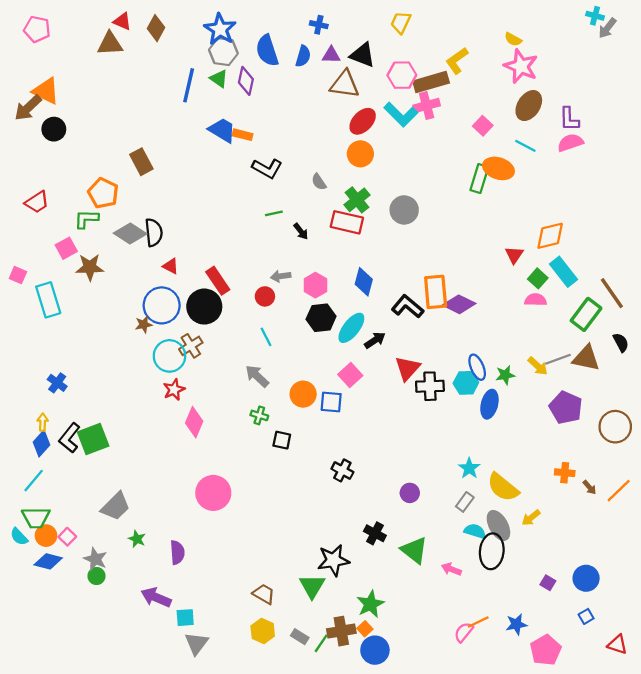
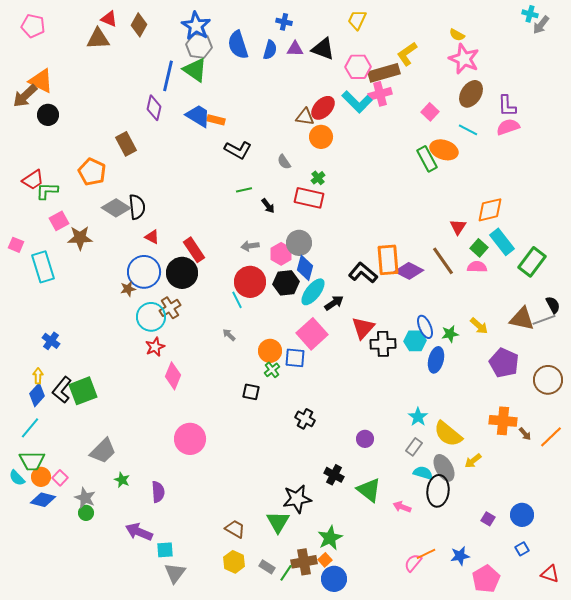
green triangle: (219, 79) -> (195, 70), size x1.5
purple diamond: (246, 81) -> (154, 108), moved
brown triangle: (345, 84) -> (305, 117), moved, size x0.7
green rectangle: (479, 179) -> (427, 159), turned -45
green cross: (357, 200) -> (318, 178), size x0.6
gray circle: (404, 210) -> (299, 243), moved
green L-shape: (86, 219) -> (47, 191), moved
blue diamond: (364, 282) -> (305, 268), moved
brown line: (612, 293) -> (443, 261), moved
red circle: (265, 296) -> (250, 282), moved, size x1.8
green rectangle: (586, 314) -> (532, 262), moved
gray line: (558, 359) -> (544, 320), moved
pink square: (350, 375) -> (312, 334), size x1.4
gray arrow: (257, 376) -> (229, 335), size x0.6
green cross: (259, 415) -> (272, 370), moved, turned 35
orange cross: (565, 473) -> (503, 421), size x1.5

